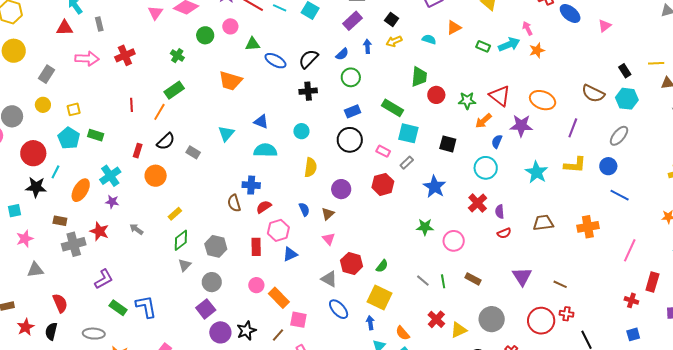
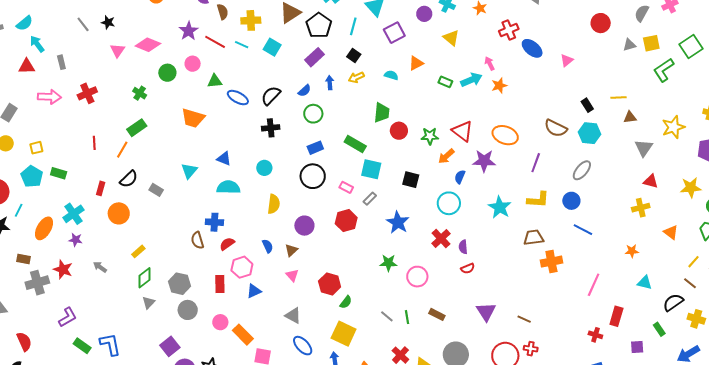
brown trapezoid: (543, 223) -> (534, 238), moved
red hexagon: (352, 263) -> (330, 284), moved
gray circle: (212, 282) -> (188, 310), moved

